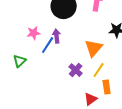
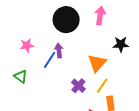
pink star: (34, 33) -> (27, 45), moved
green triangle: (20, 61) -> (21, 76), turned -40

